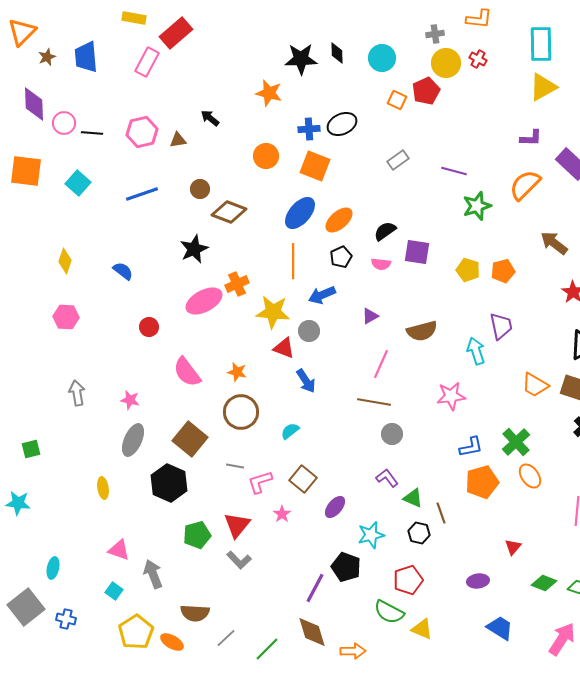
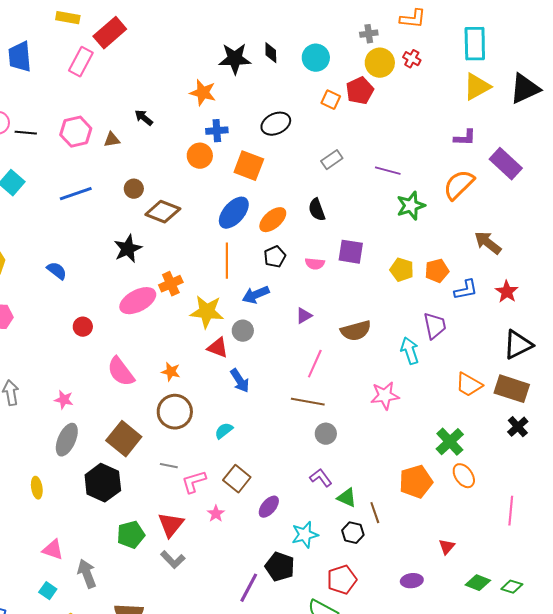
blue cross: (309, 129) -> (217, 131), moved
black semicircle: (385, 231) -> (317, 210), moved, turned -75
blue L-shape: (471, 447) -> (466, 290), moved

